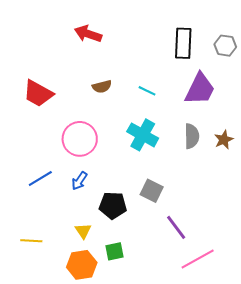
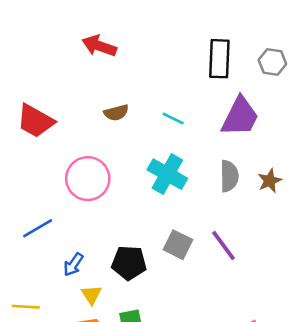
blue arrow: (79, 181) -> (73, 265), moved
purple line: (176, 227) -> (223, 246), moved

